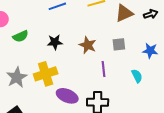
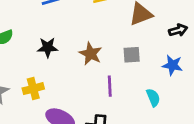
black arrow: (151, 14) -> (178, 30), moved
yellow cross: (46, 74) -> (33, 89), size x0.7

